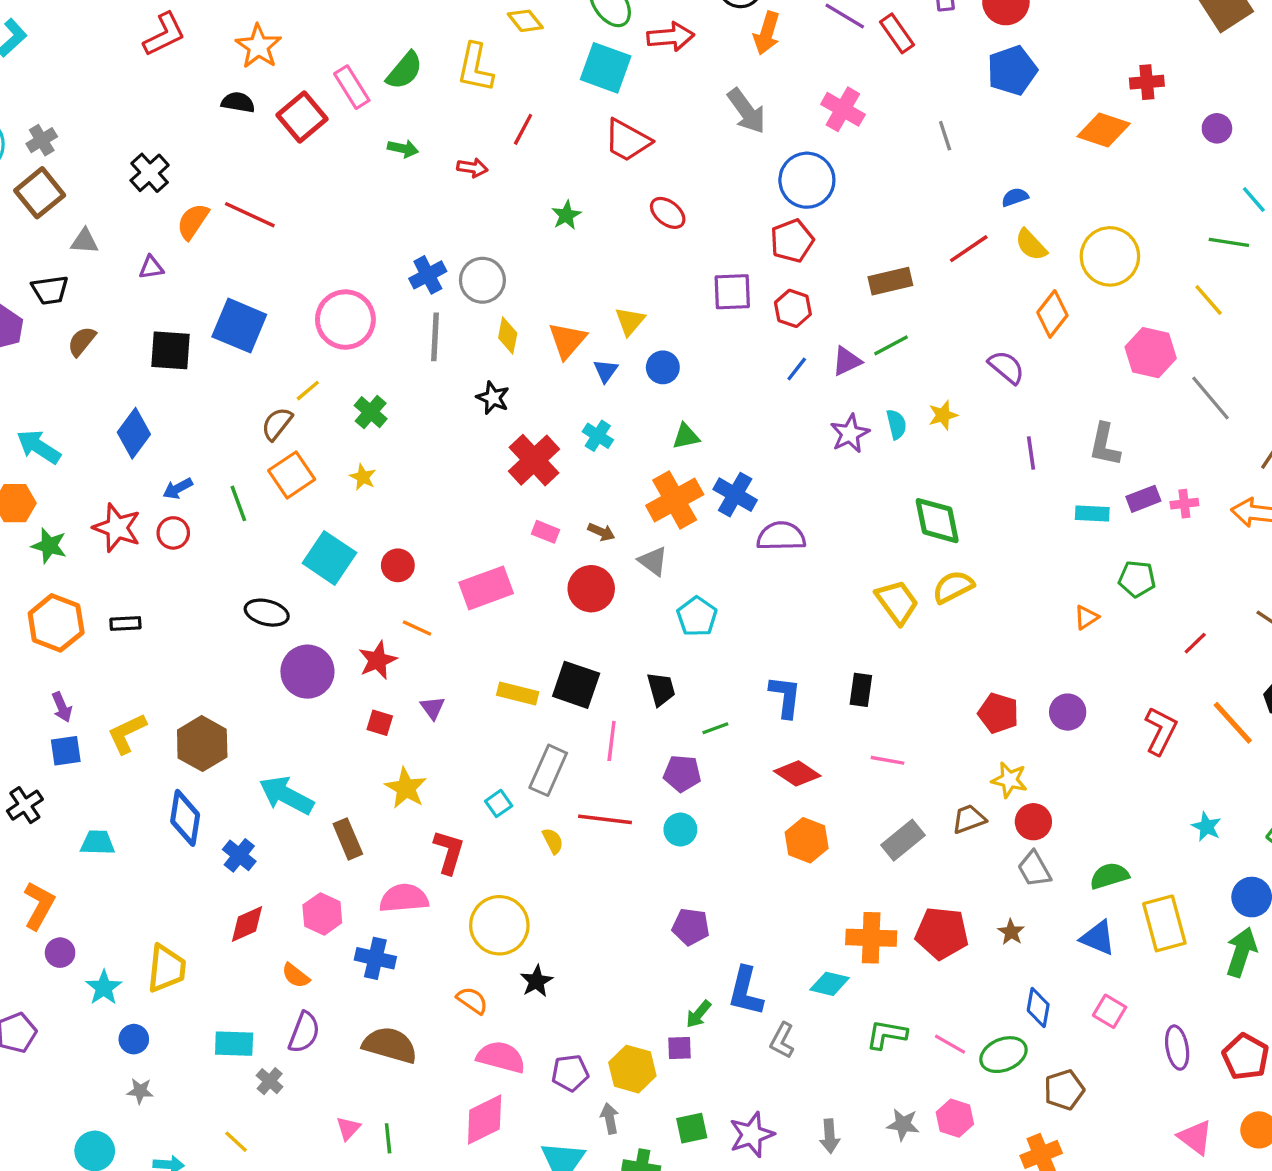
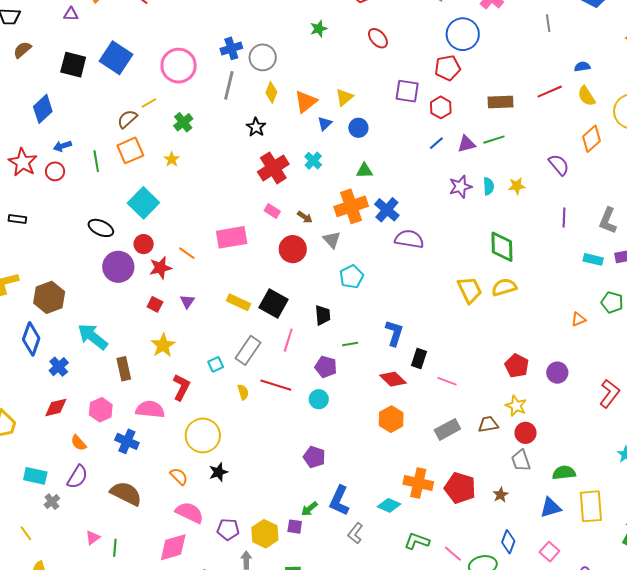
red circle: (398, 565) -> (144, 244), moved
black rectangle: (861, 690) -> (419, 358), moved
blue triangle: (1098, 938) -> (551, 508), turned -50

